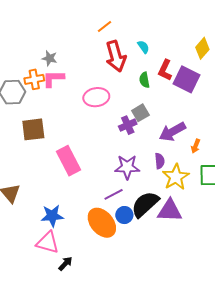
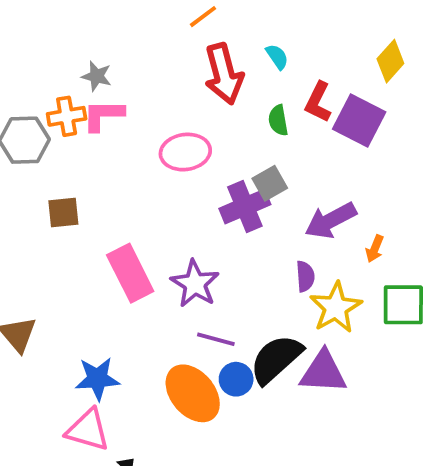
purple cross: (128, 125) -> (245, 206), size x1.4
brown square: (33, 129) -> (63, 212), size x0.7
purple star: (127, 167) -> (195, 284), moved, turned 30
purple line: (114, 194) -> (216, 339), turned 42

